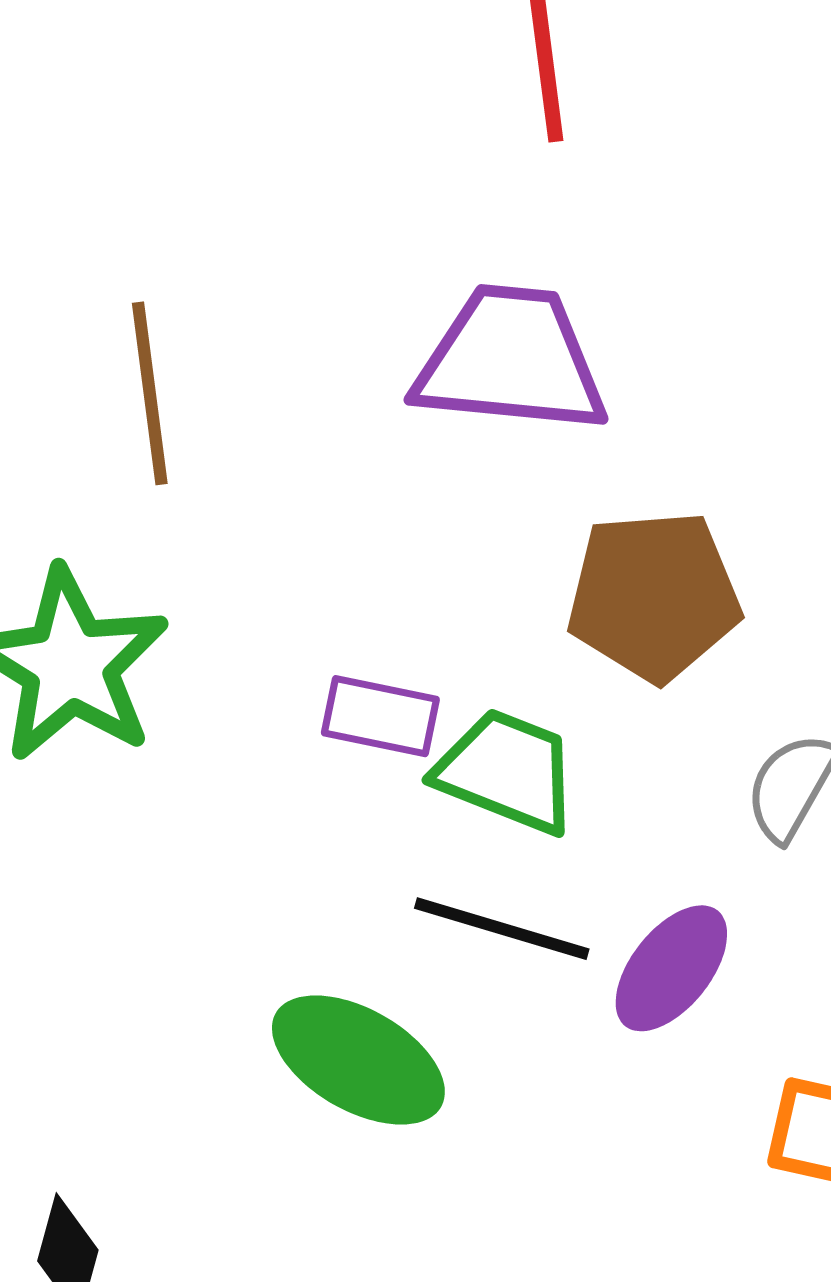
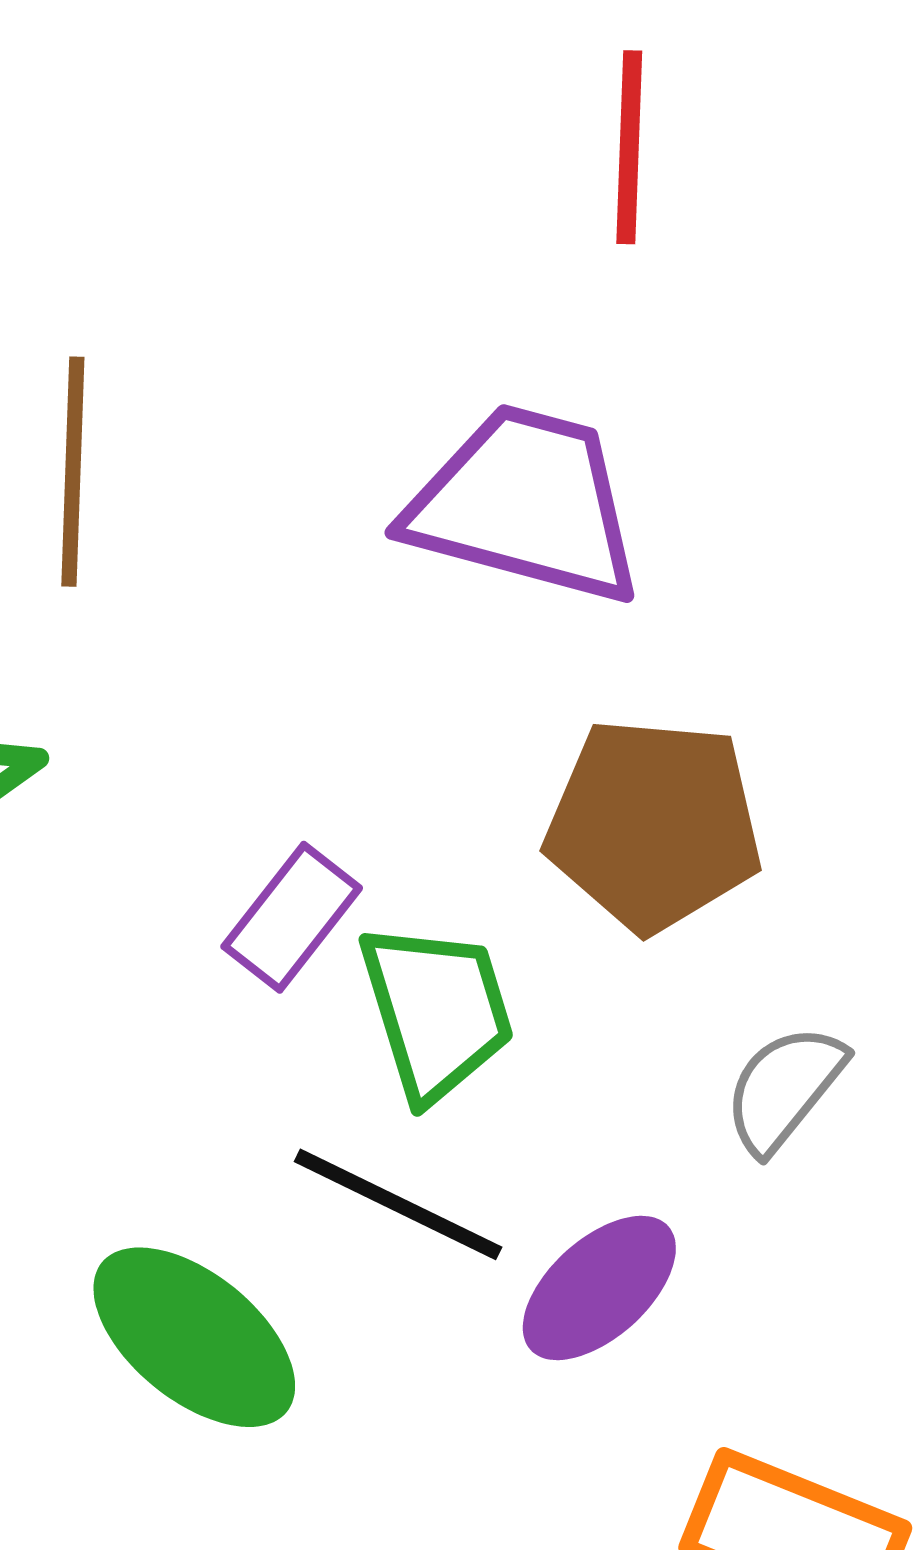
purple rectangle: (380, 716) -> (292, 917), turned -73
green trapezoid: (507, 771) -> (436, 1011), turned 42

